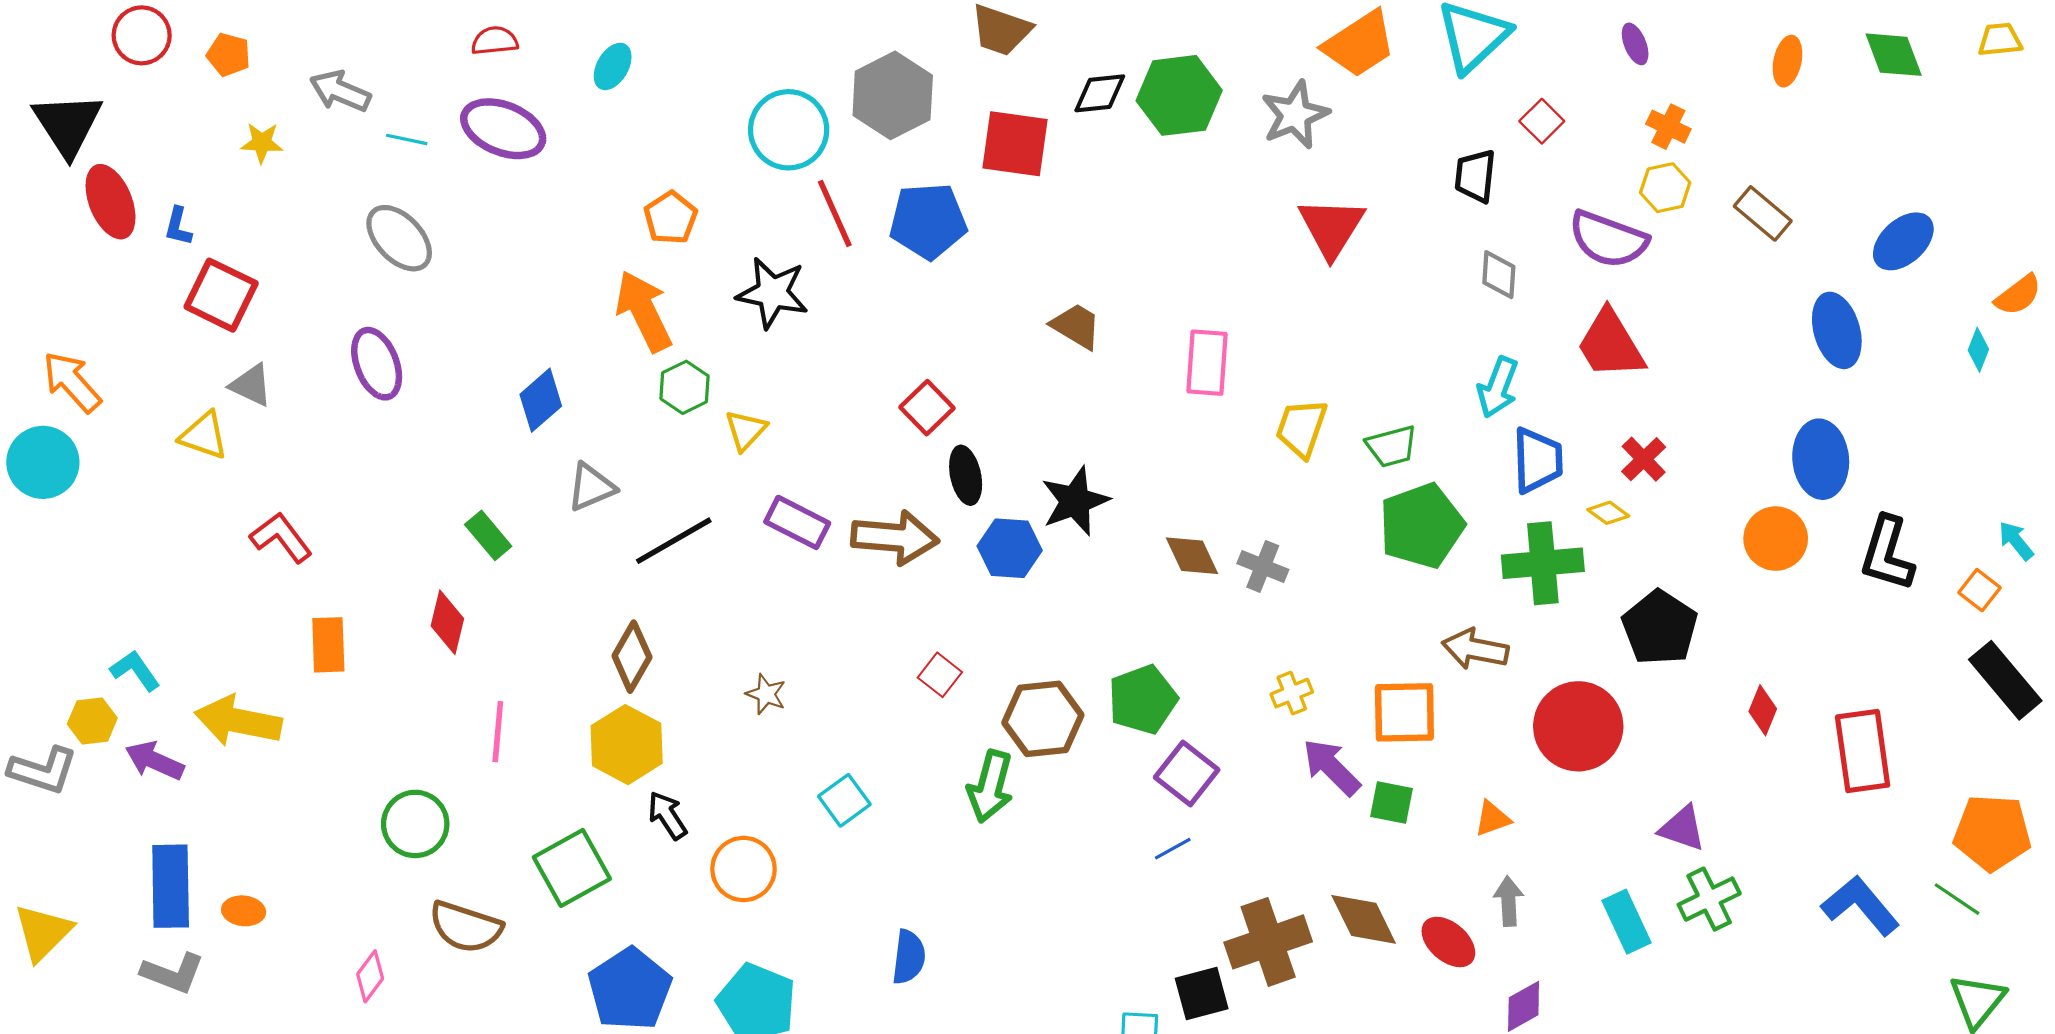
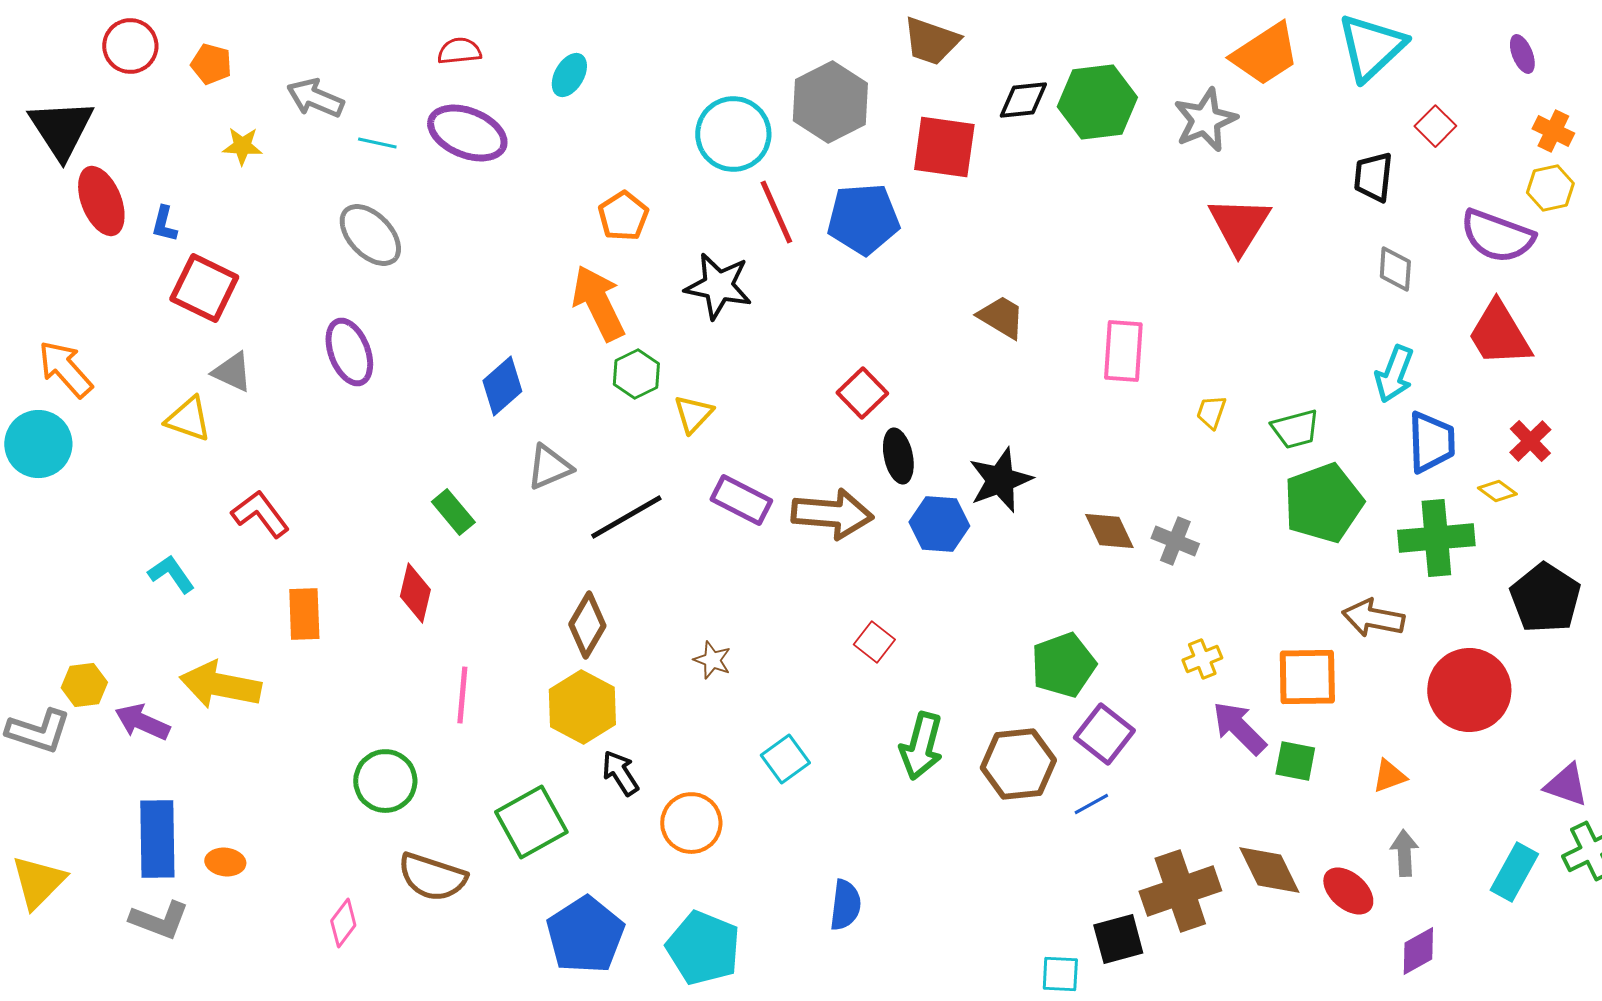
yellow trapezoid: (1301, 428) -> (1211, 412), size x0.6
cyan L-shape: (135, 671) -> (171, 574), moved
brown hexagon: (1043, 719) -> (1018, 764), moved
cyan rectangle: (1627, 922) -> (1514, 872), turned 54

